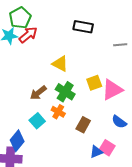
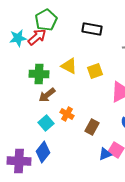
green pentagon: (20, 18) -> (46, 20), moved
yellow square: (94, 83) -> (95, 71), moved
green cross: (65, 92) -> (39, 74), moved, turned -30
blue diamond: (17, 141) -> (43, 152), moved

